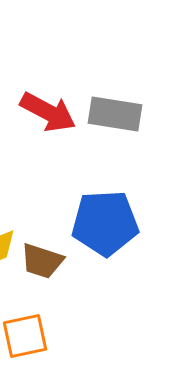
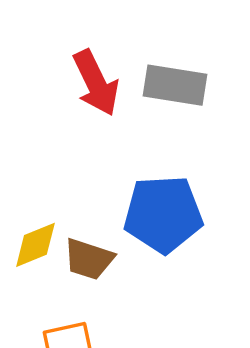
red arrow: (48, 112) -> (96, 83), turned 36

